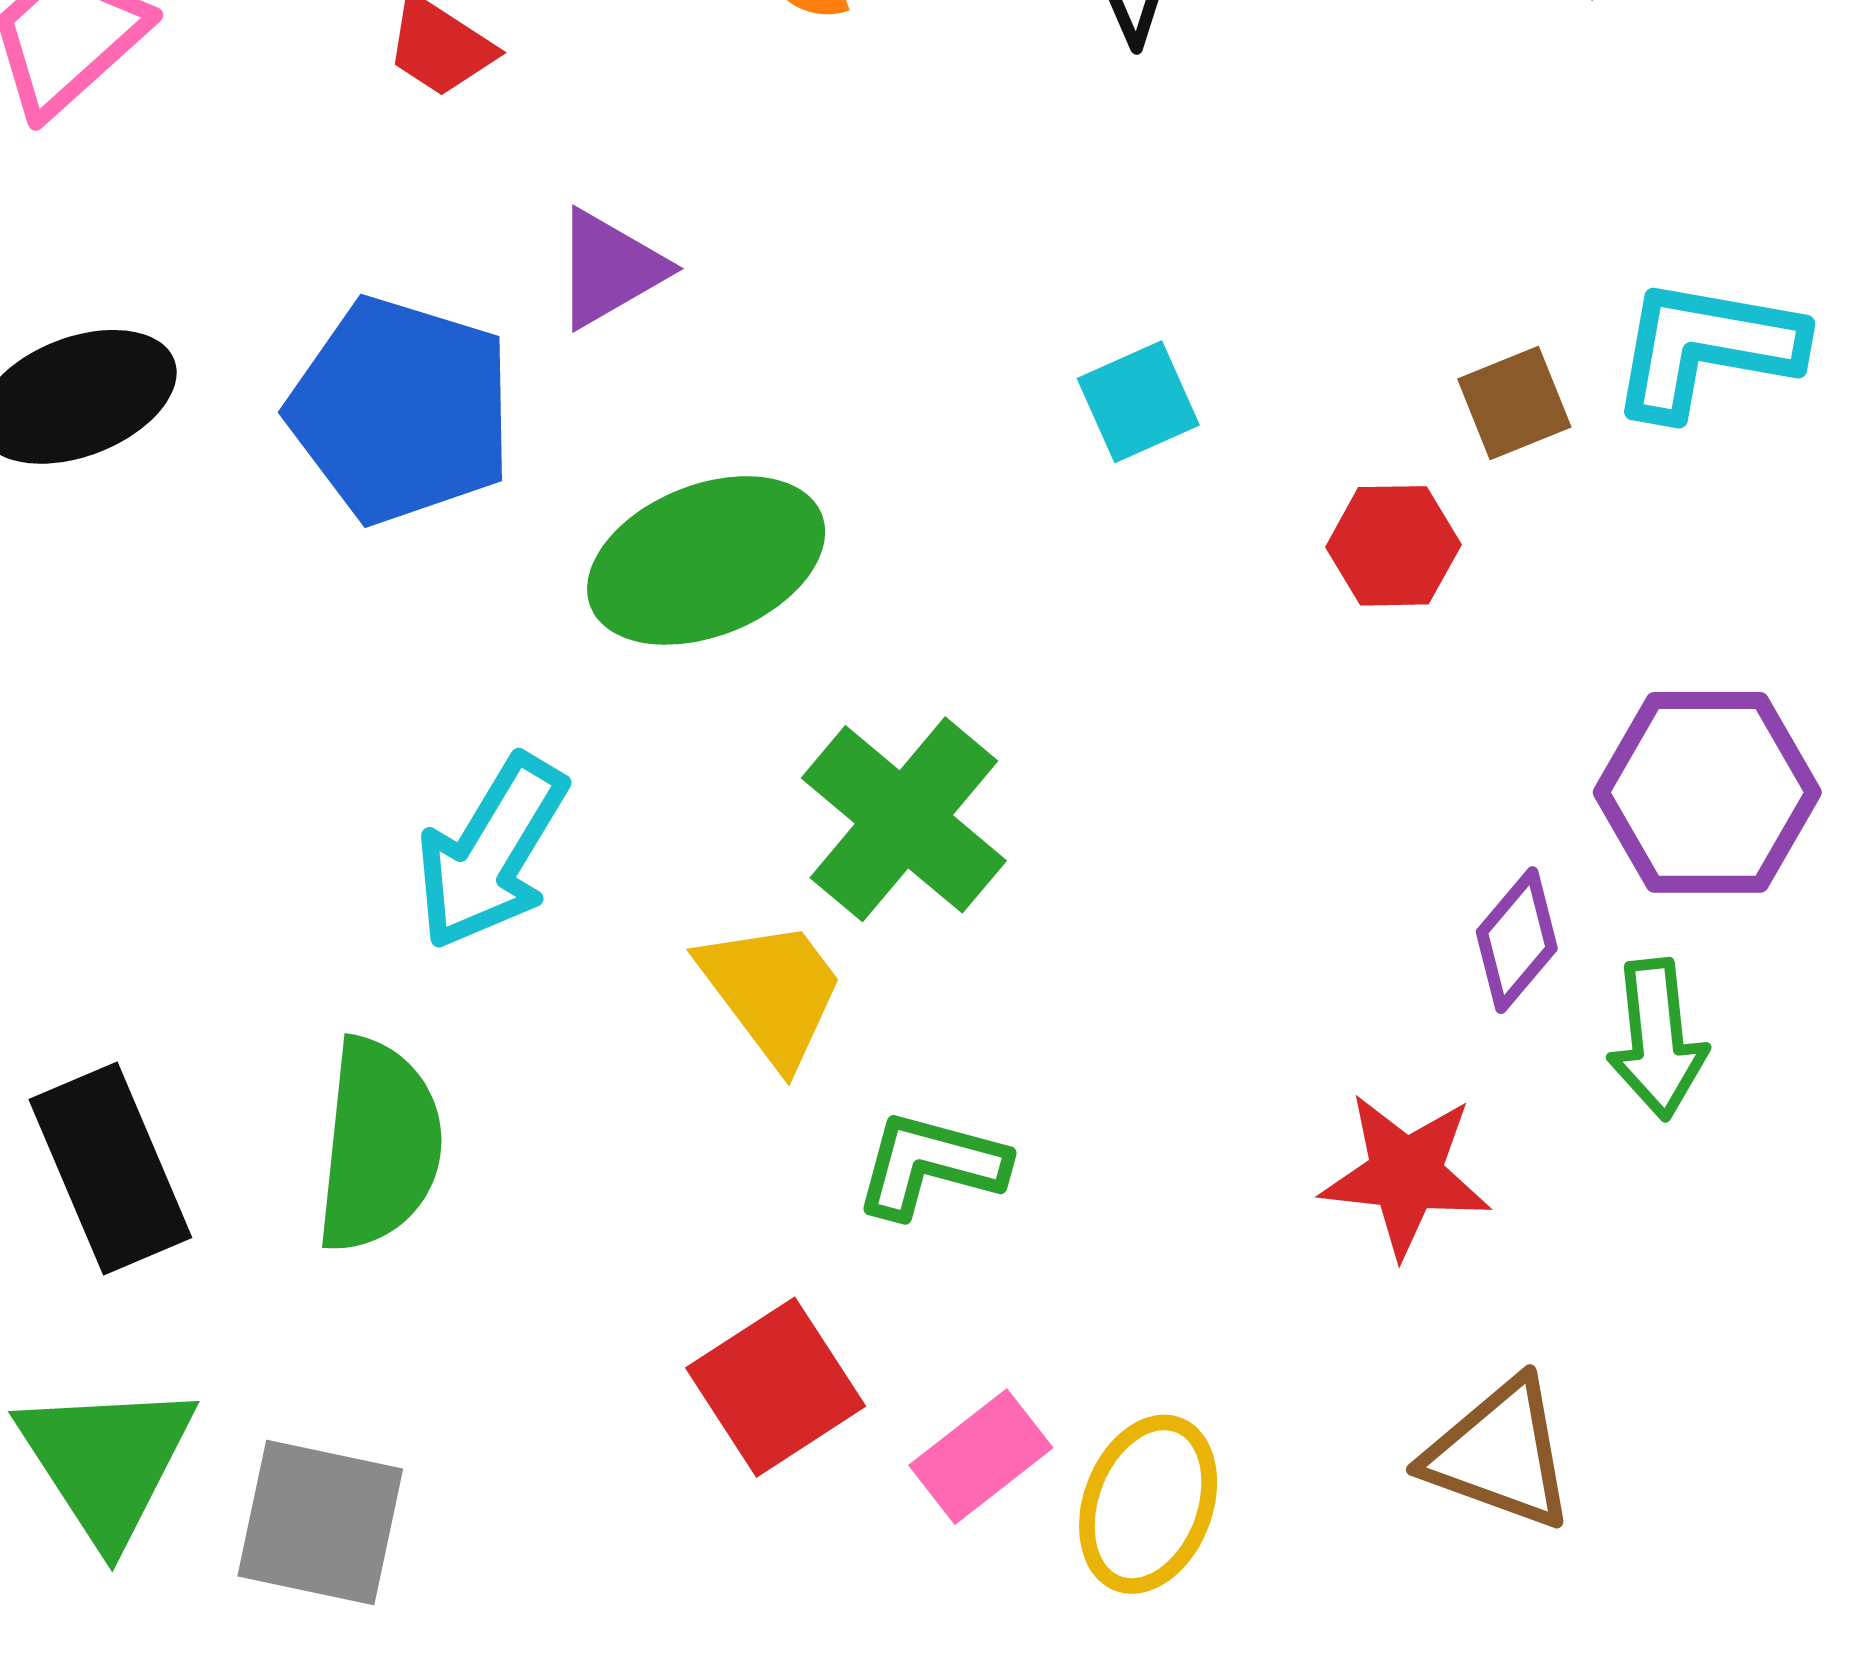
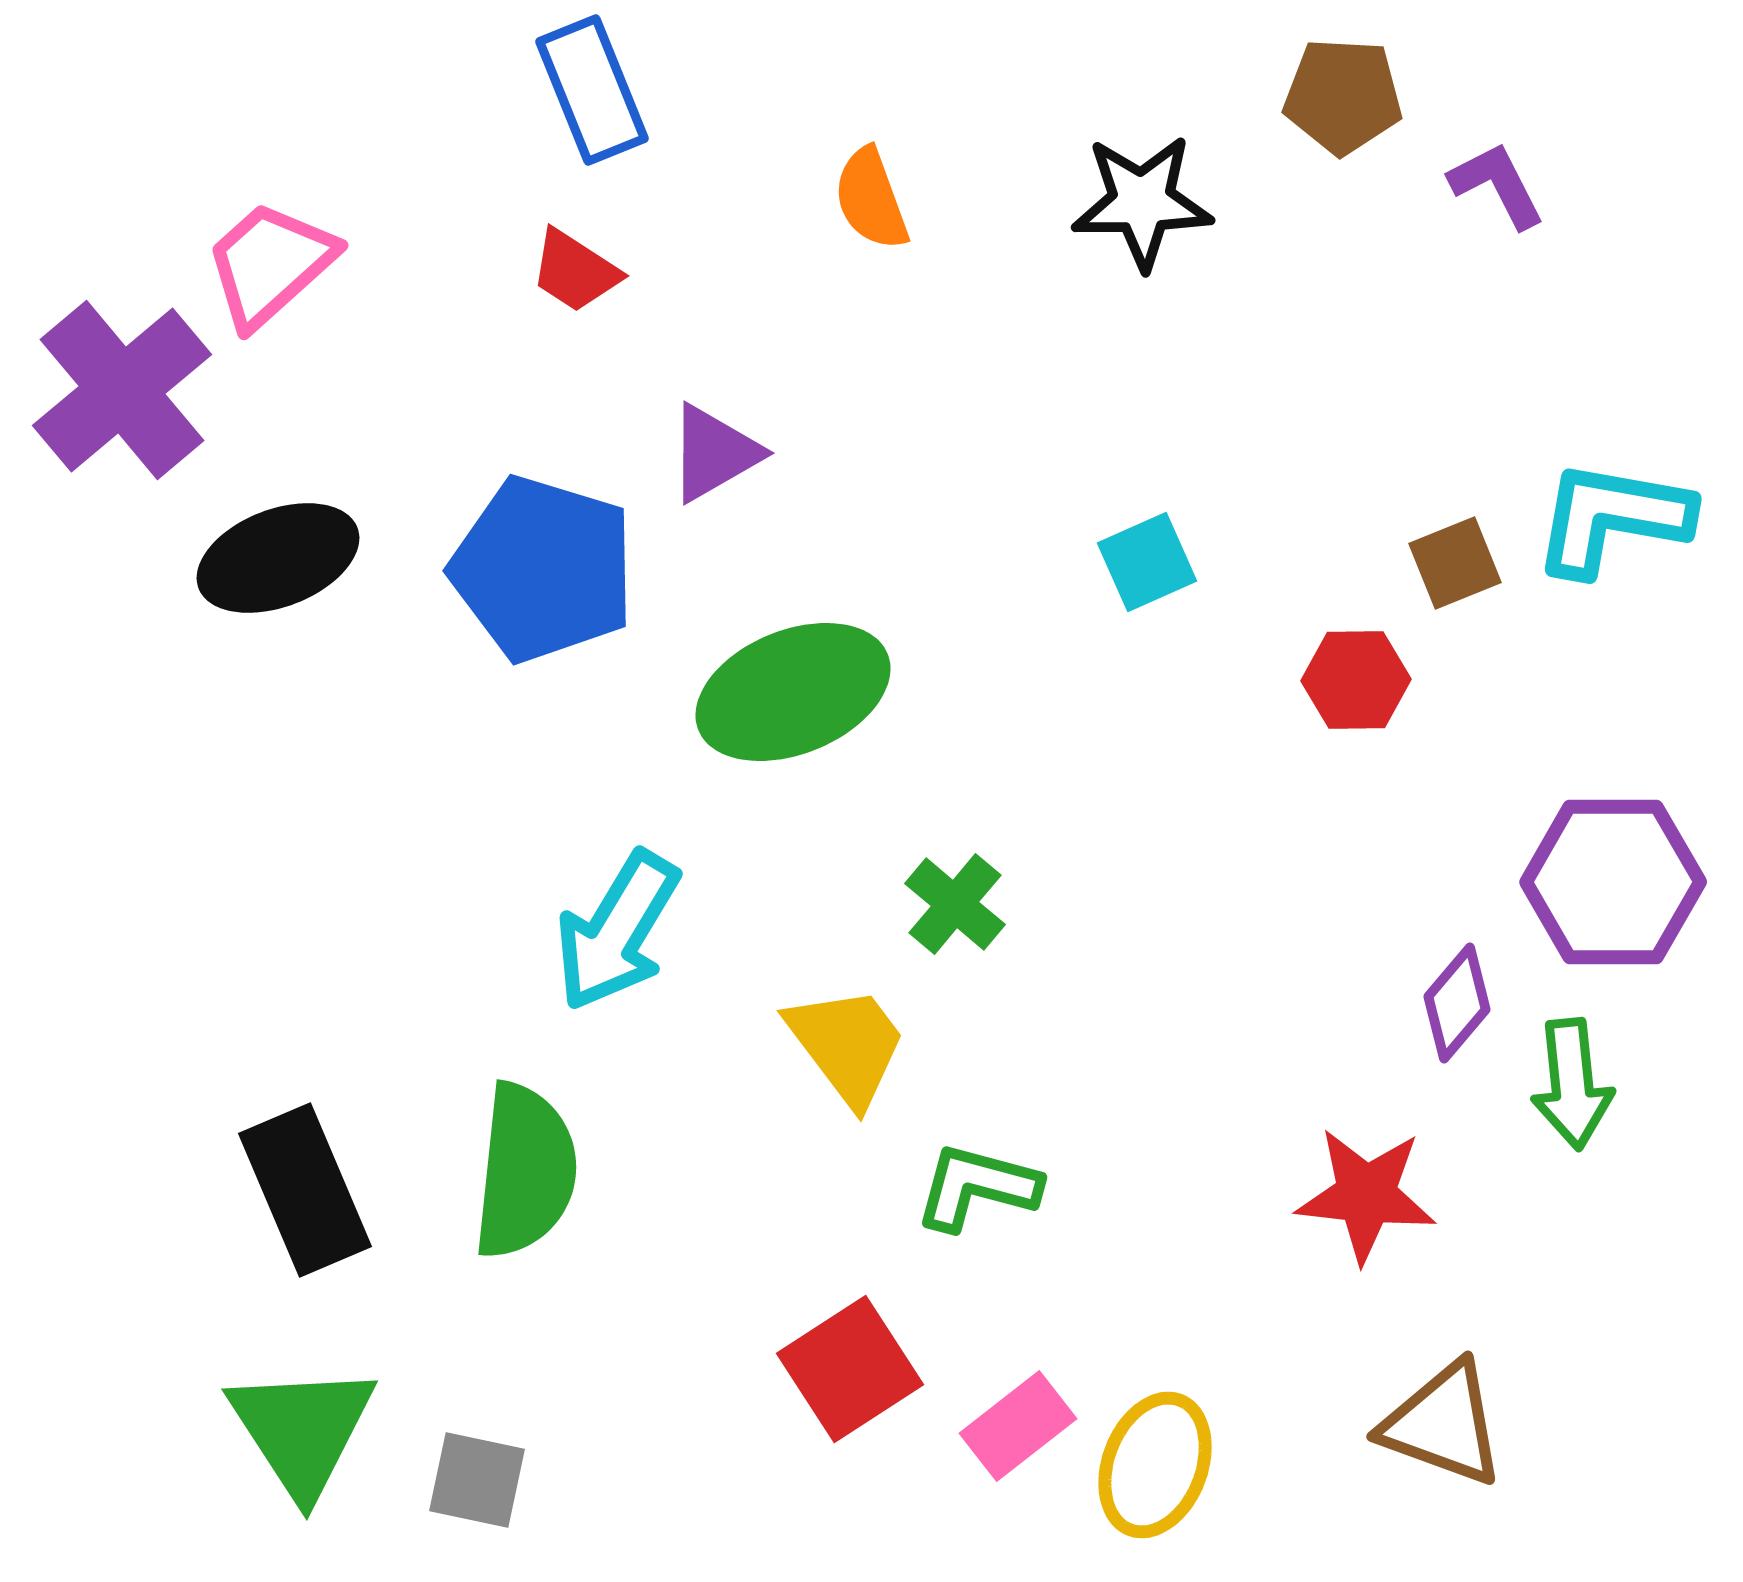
green cross: (904, 819) -> (955, 904), size x0.6
gray square: (320, 1523) -> (477, 1480), size x0.7

